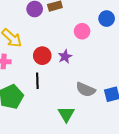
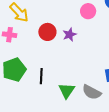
black line: (37, 81) -> (41, 76), moved
gray semicircle: (86, 90) -> (92, 92), moved

